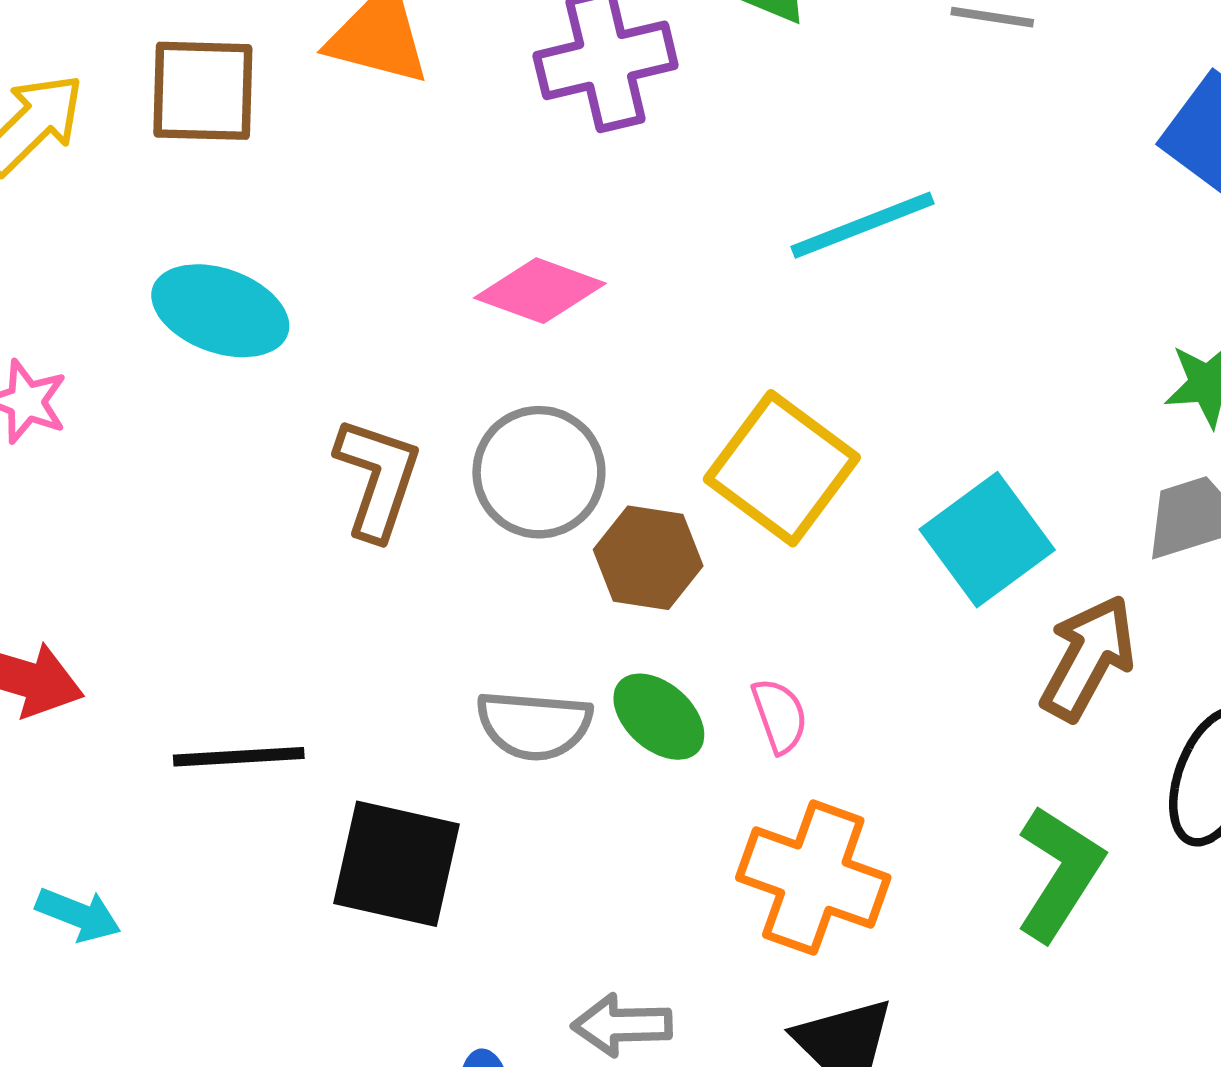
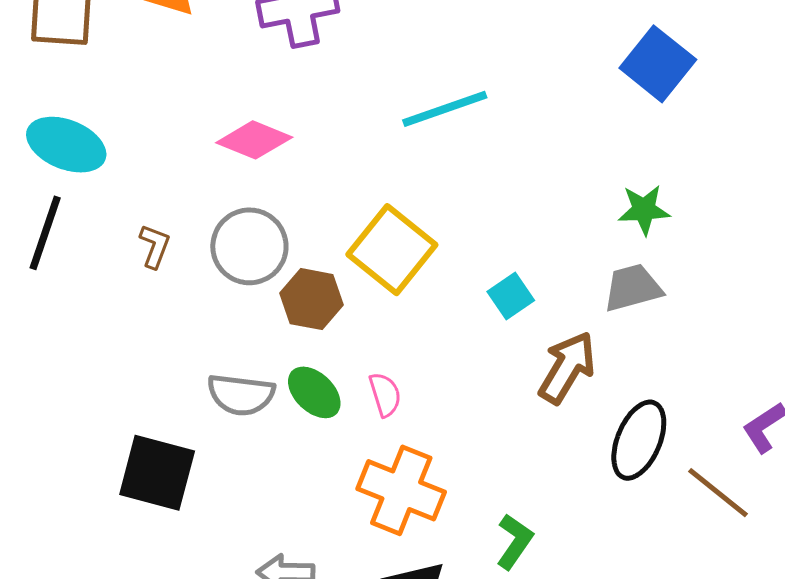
brown L-shape: (378, 478) -> (155, 246), size x0.6
cyan square: (987, 540) -> (511, 296), size x0.6
black line: (239, 757) -> (45, 233), moved, turned -70
green L-shape: (1060, 873) -> (515, 541), moved, size x0.7

